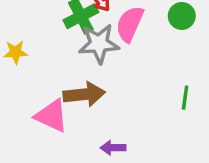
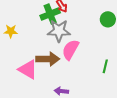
pink semicircle: (130, 24) -> (70, 50), moved

